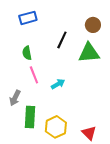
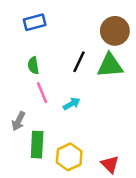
brown circle: (93, 25) -> (115, 31), size x1.5
black line: (62, 40) -> (79, 62), moved

